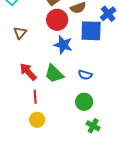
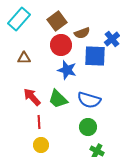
brown triangle: (20, 33) -> (24, 58), turned 48
blue semicircle: (85, 75) -> (89, 100), size x1.6

